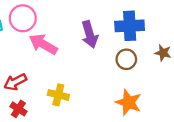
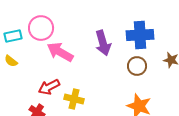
red arrow: (15, 82) -> (49, 87), moved

